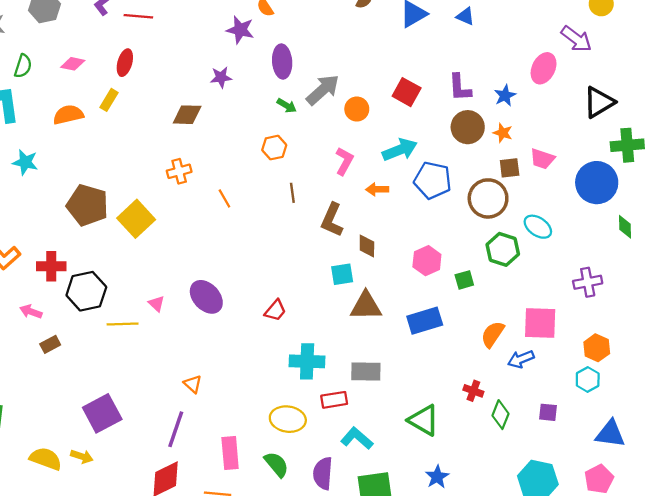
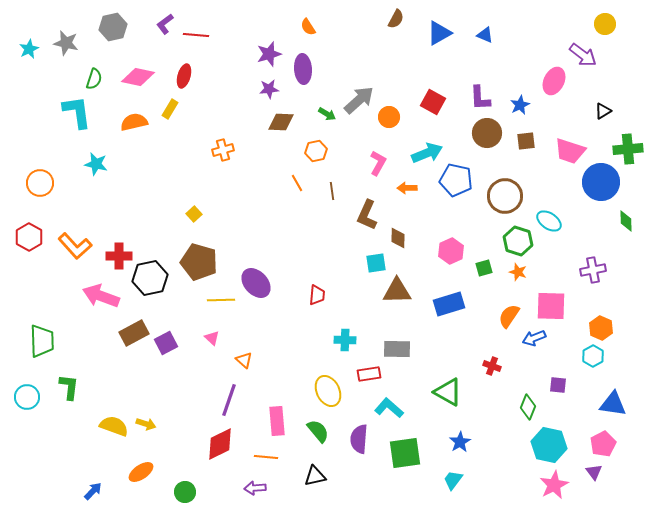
purple star: (240, 30) -> (269, 54), moved, turned -30
purple ellipse: (282, 62) -> (303, 69), moved
pink diamond: (73, 64) -> (138, 77), size x1.5
black triangle: (599, 102) -> (603, 111), size x0.6
brown diamond: (187, 115) -> (281, 122), moved
orange star: (503, 133) -> (518, 272), moved
pink trapezoid: (542, 159) -> (570, 151), moved, size x1.4
brown square: (510, 168) -> (526, 141), moved
orange cross: (179, 171) -> (223, 150), moved
orange line: (224, 198) -> (297, 183), moved
brown pentagon: (87, 205) -> (199, 262), moved
yellow square: (136, 219) -> (194, 214), size x0.5
pink triangle: (157, 304) -> (212, 338), moved
red trapezoid: (275, 310) -> (317, 295), turned -35
pink arrow: (31, 312) -> (101, 296), size x1.8
yellow line: (123, 324) -> (221, 300), moved
brown rectangle: (50, 344) -> (134, 333), moved, size x1.6
cyan cross: (307, 361) -> (345, 340), size x0.7
purple square: (102, 413) -> (166, 343), moved, size x0.7
green diamond: (501, 415) -> (528, 407), moved
yellow ellipse: (288, 419) -> (328, 391), turned 56

